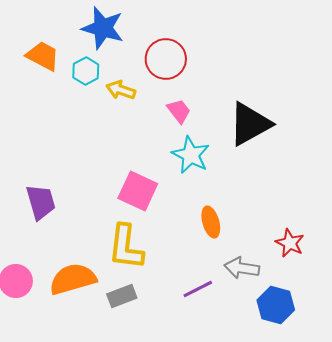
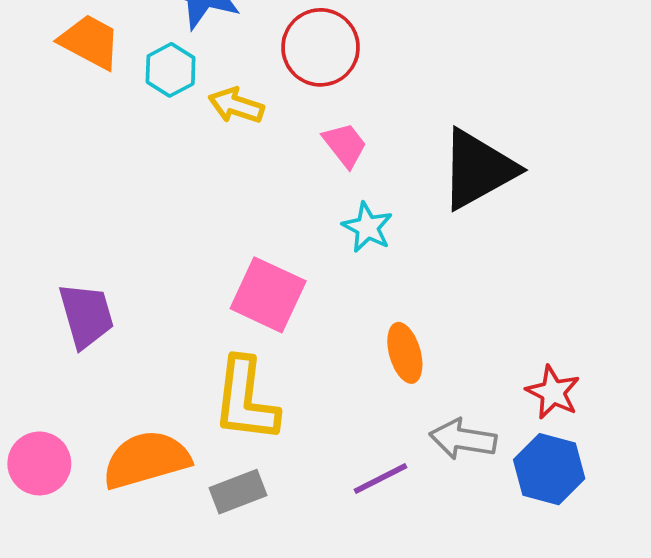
cyan star: (191, 155) -> (367, 227), size x0.7
blue hexagon: (276, 305) -> (549, 469), moved

